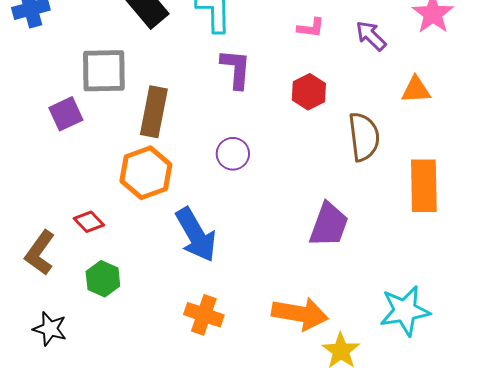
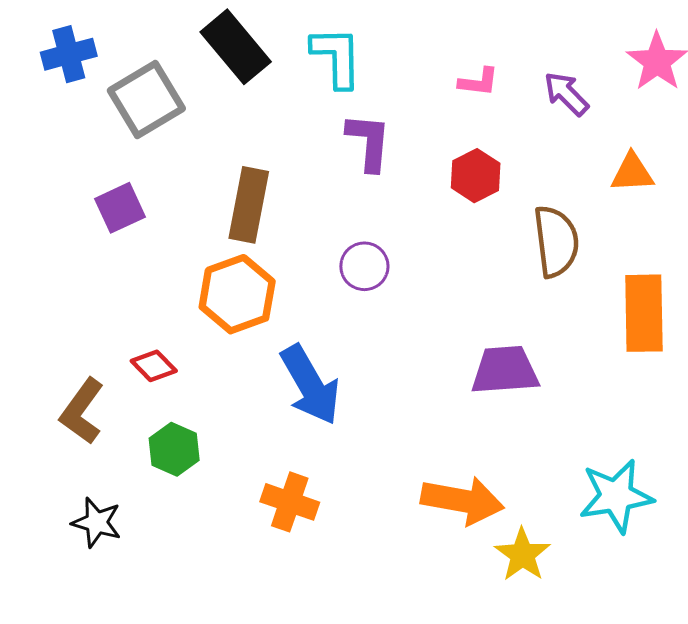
gray square: (104, 71) -> (146, 100), moved, turned -30
purple trapezoid: (329, 225) -> (505, 370), turned -114
orange cross: (204, 315) -> (290, 502), moved

